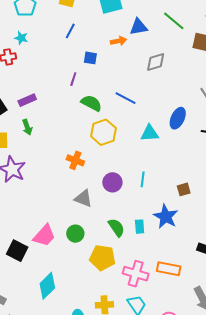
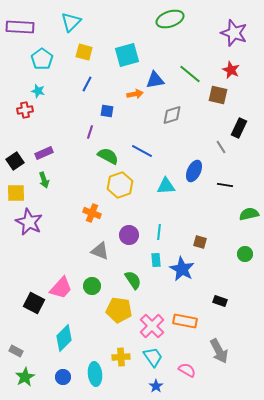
brown square: (184, 189) -> (200, 242), turned 32
cyan rectangle: (140, 227) -> (156, 260), moved
pink cross: (136, 274) -> (152, 326), turned 30

